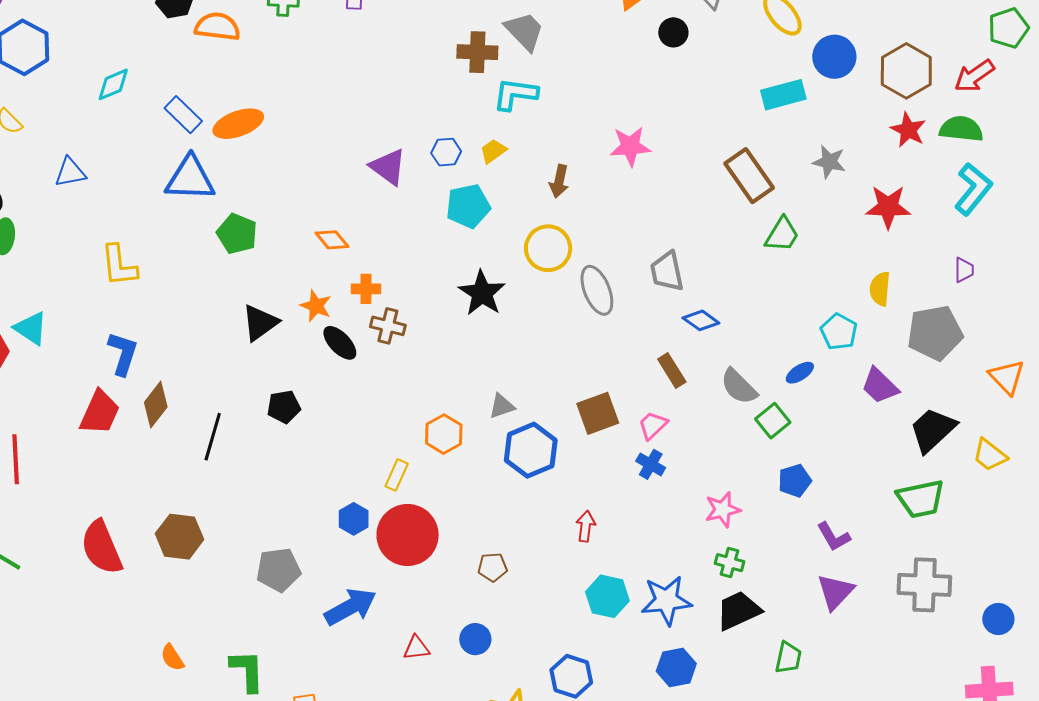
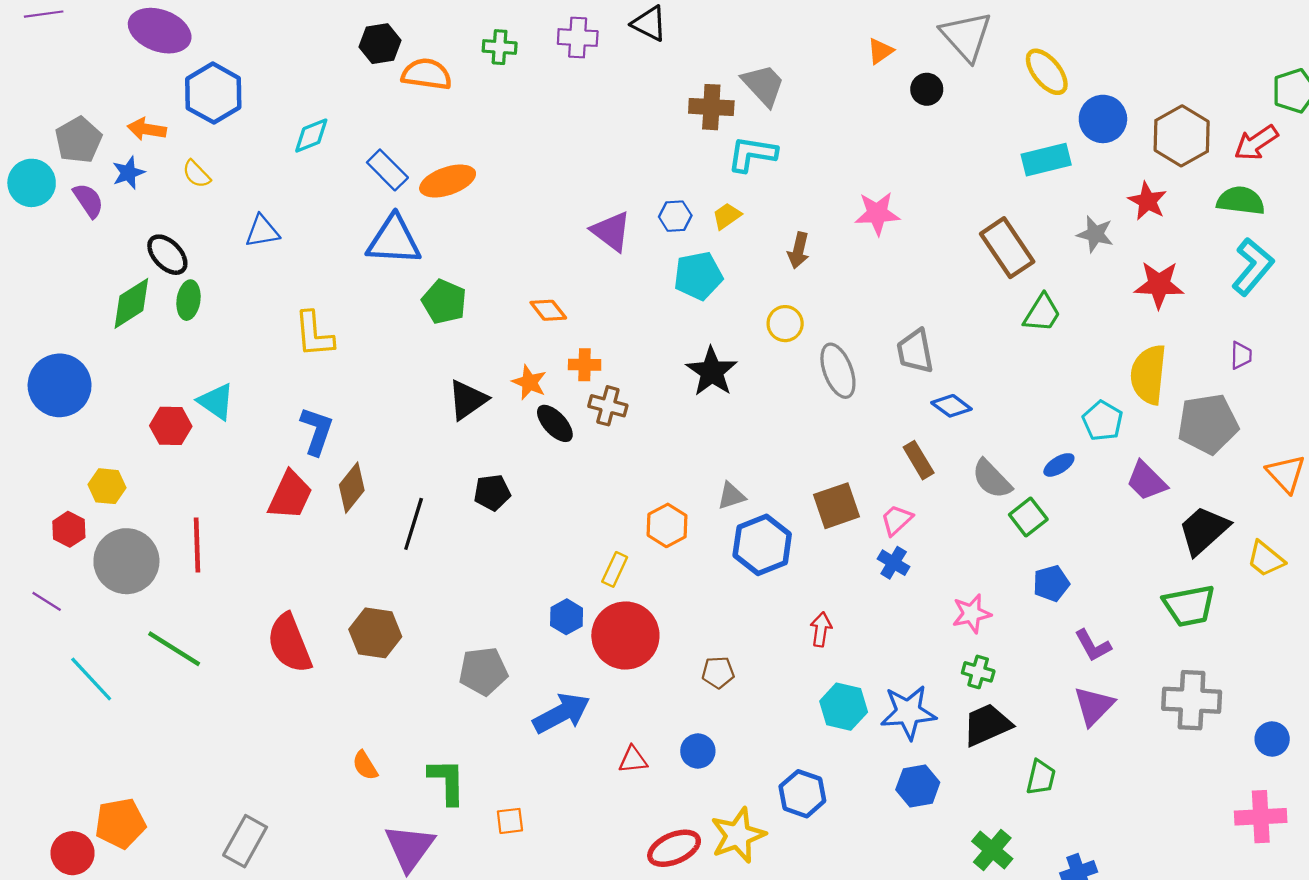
red star: (908, 130) -> (1147, 201), moved
yellow circle: (548, 248) -> (785, 324), size x0.7
yellow semicircle: (880, 289) -> (1148, 374), size x1.6

